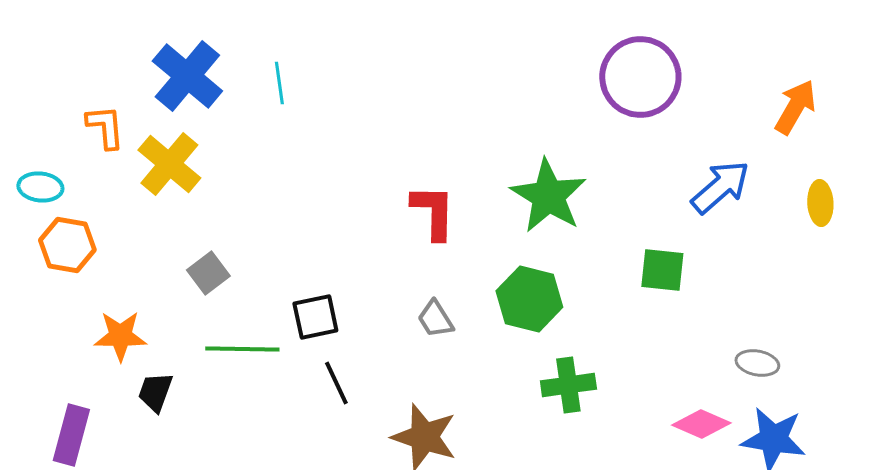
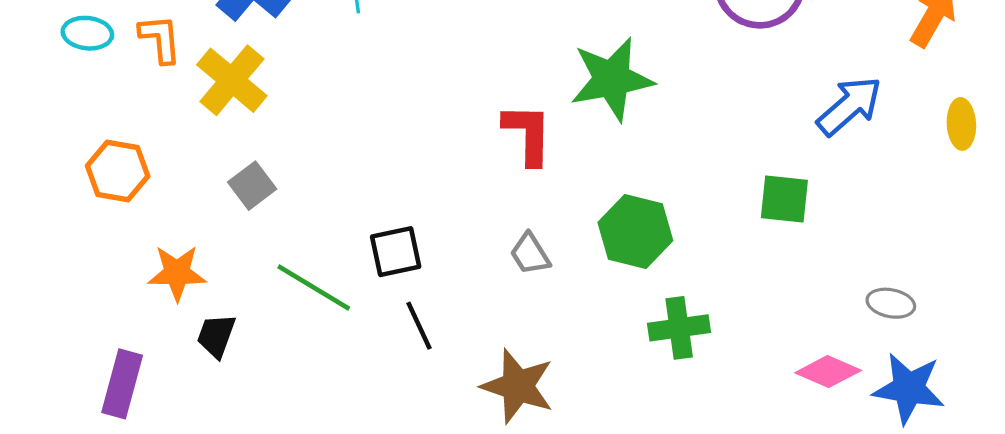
cyan ellipse: (40, 187) -> (87, 33), moved
green star: (548, 196) -> (612, 79), moved, turned 30
gray square: (208, 273) -> (252, 186), moved
green line: (242, 349) -> (314, 288), turned 30

